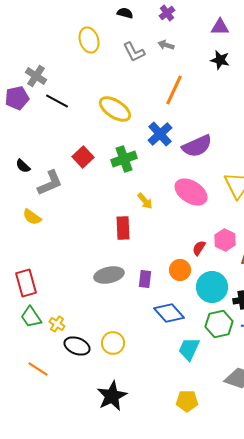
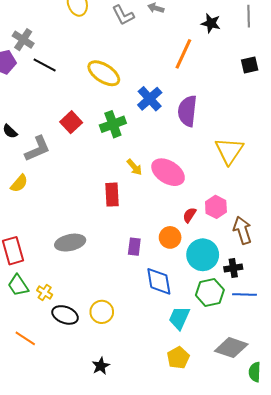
orange line: (174, 90) -> (183, 54), moved
purple semicircle: (197, 146) -> (187, 111), turned 120
pink ellipse: (191, 192) -> (168, 172), moved
yellow semicircle: (32, 217) -> (19, 183), turned -84
gray ellipse: (109, 275) -> (70, 243), moved
blue diamond: (169, 313) -> (159, 281), turned 32
black star: (112, 396) -> (101, 366), size x0.6
yellow pentagon: (187, 401) -> (178, 358), moved, turned -30

